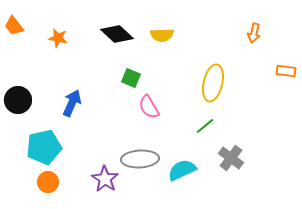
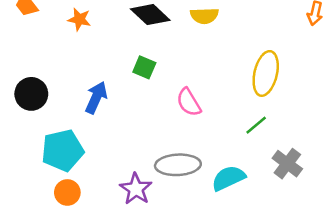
green square: (131, 78) -> (144, 67), moved

